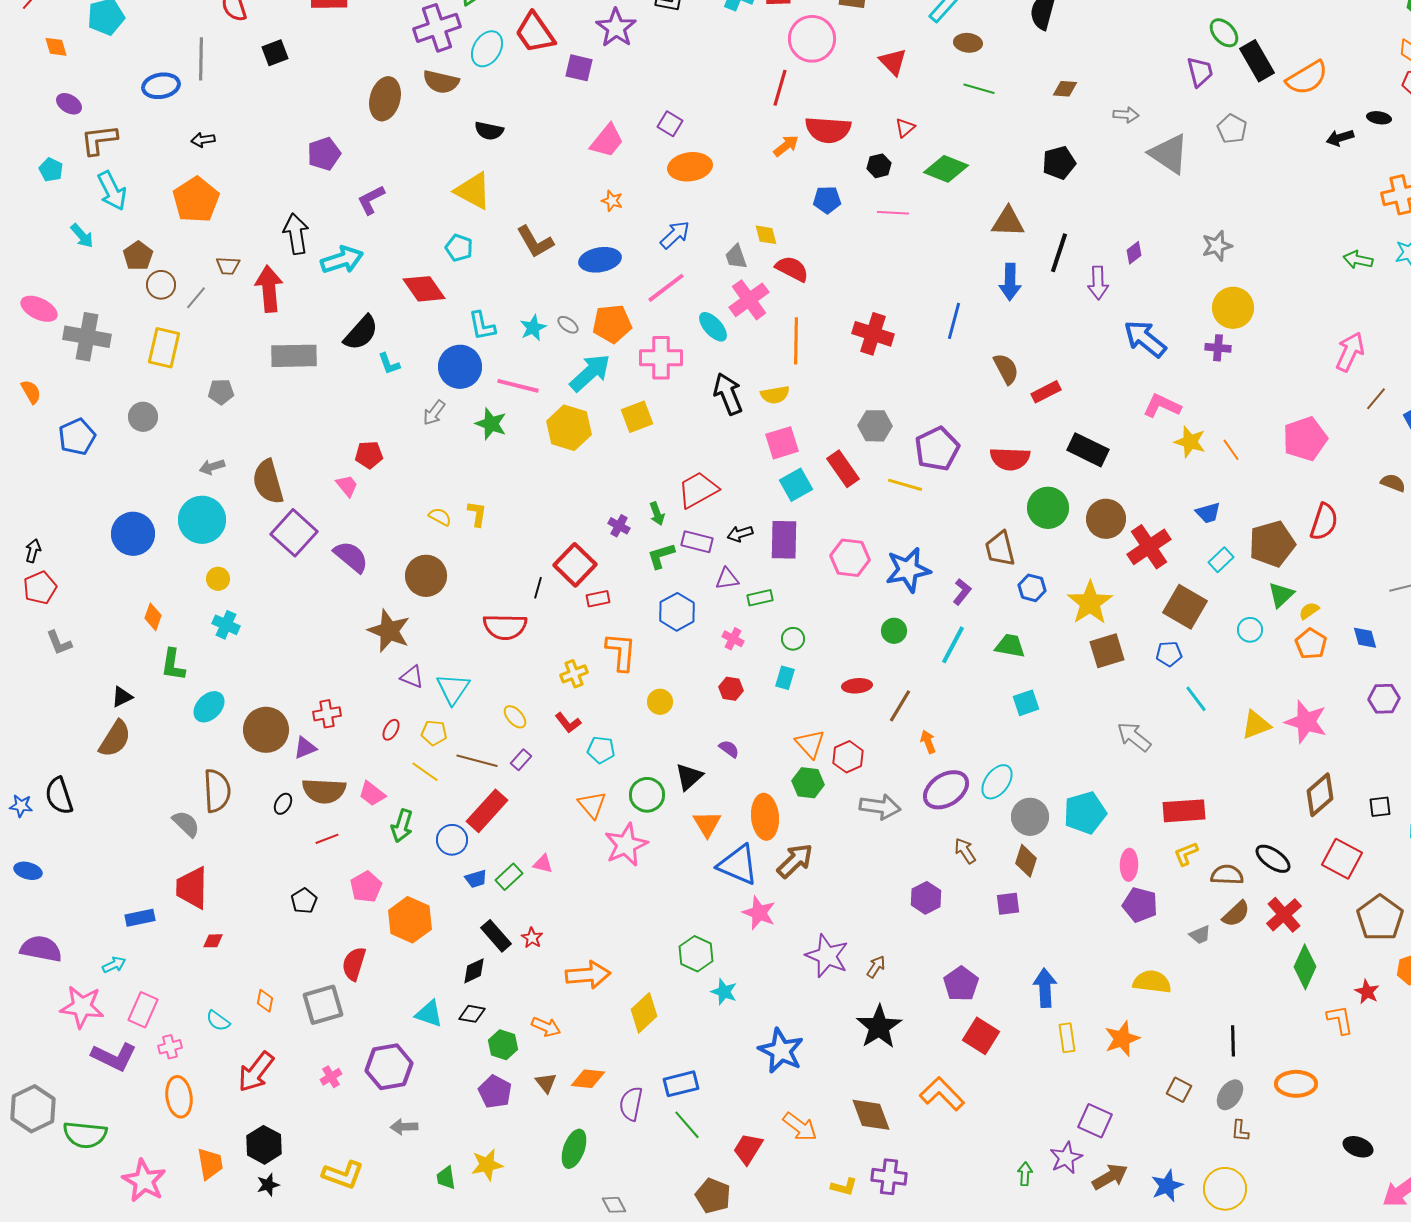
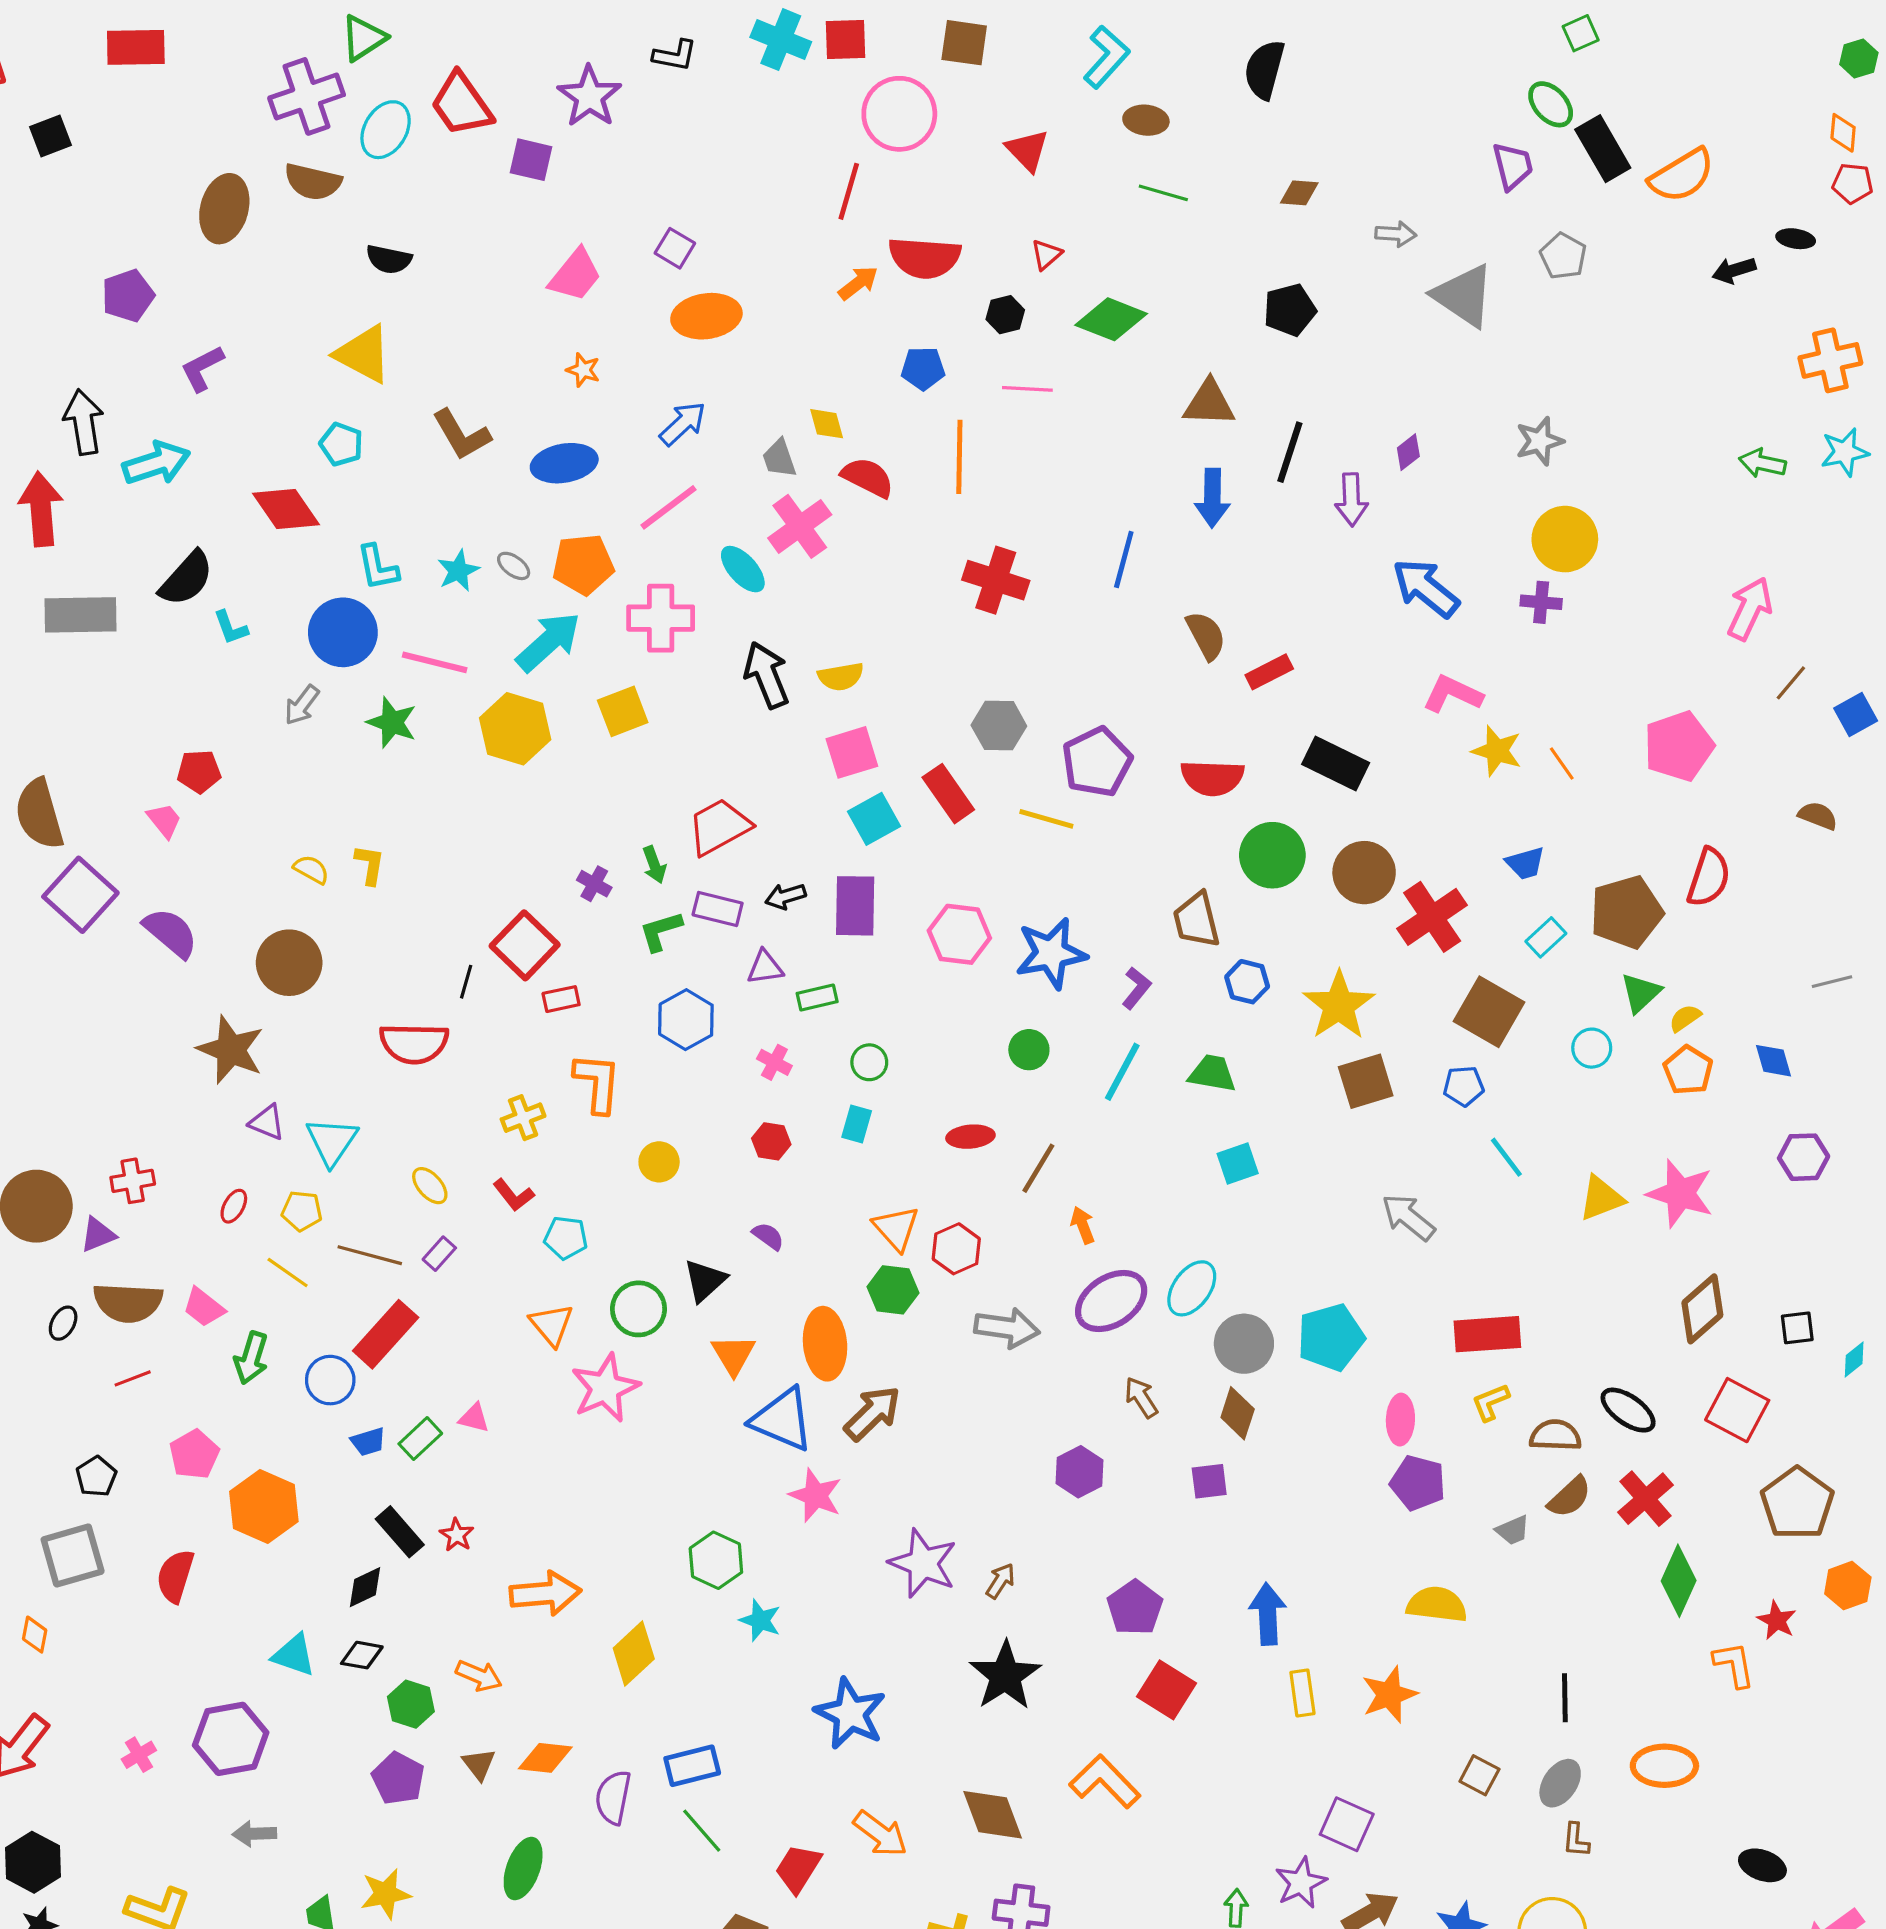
orange line: (796, 341) -> (959, 457), moved
gray square: (323, 1005) -> (73, 1556), moved

